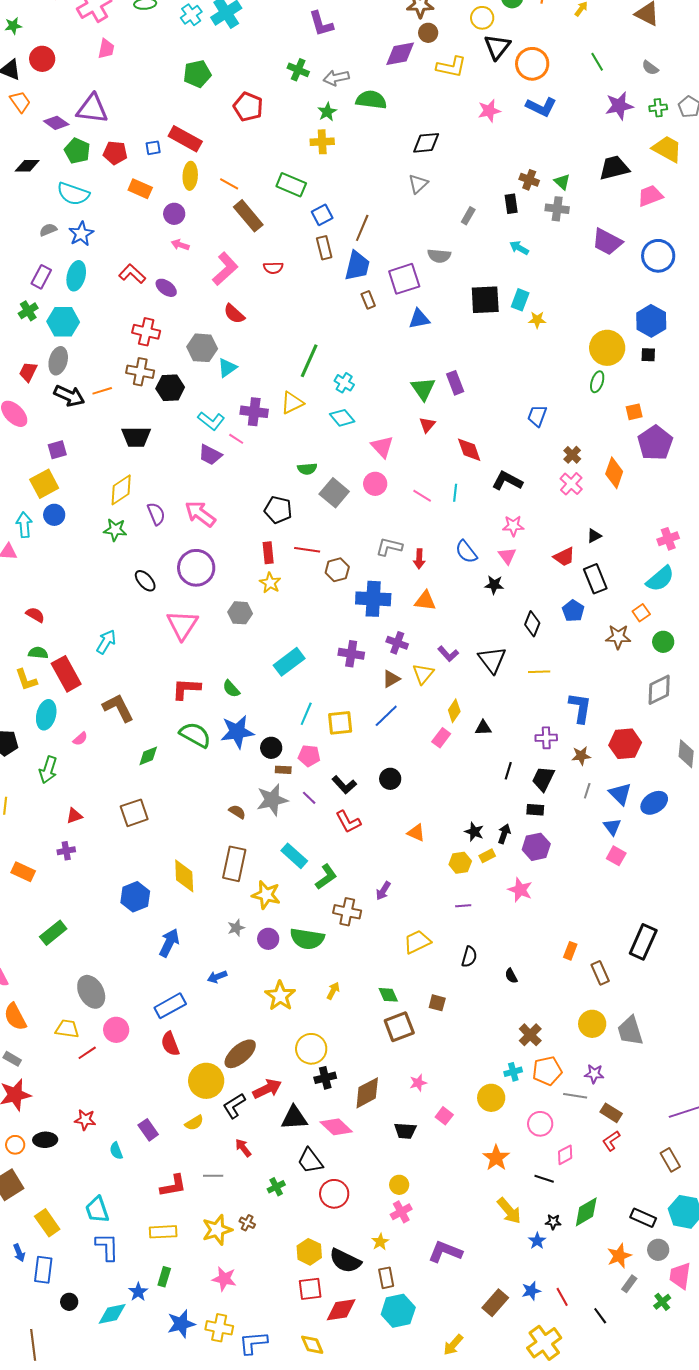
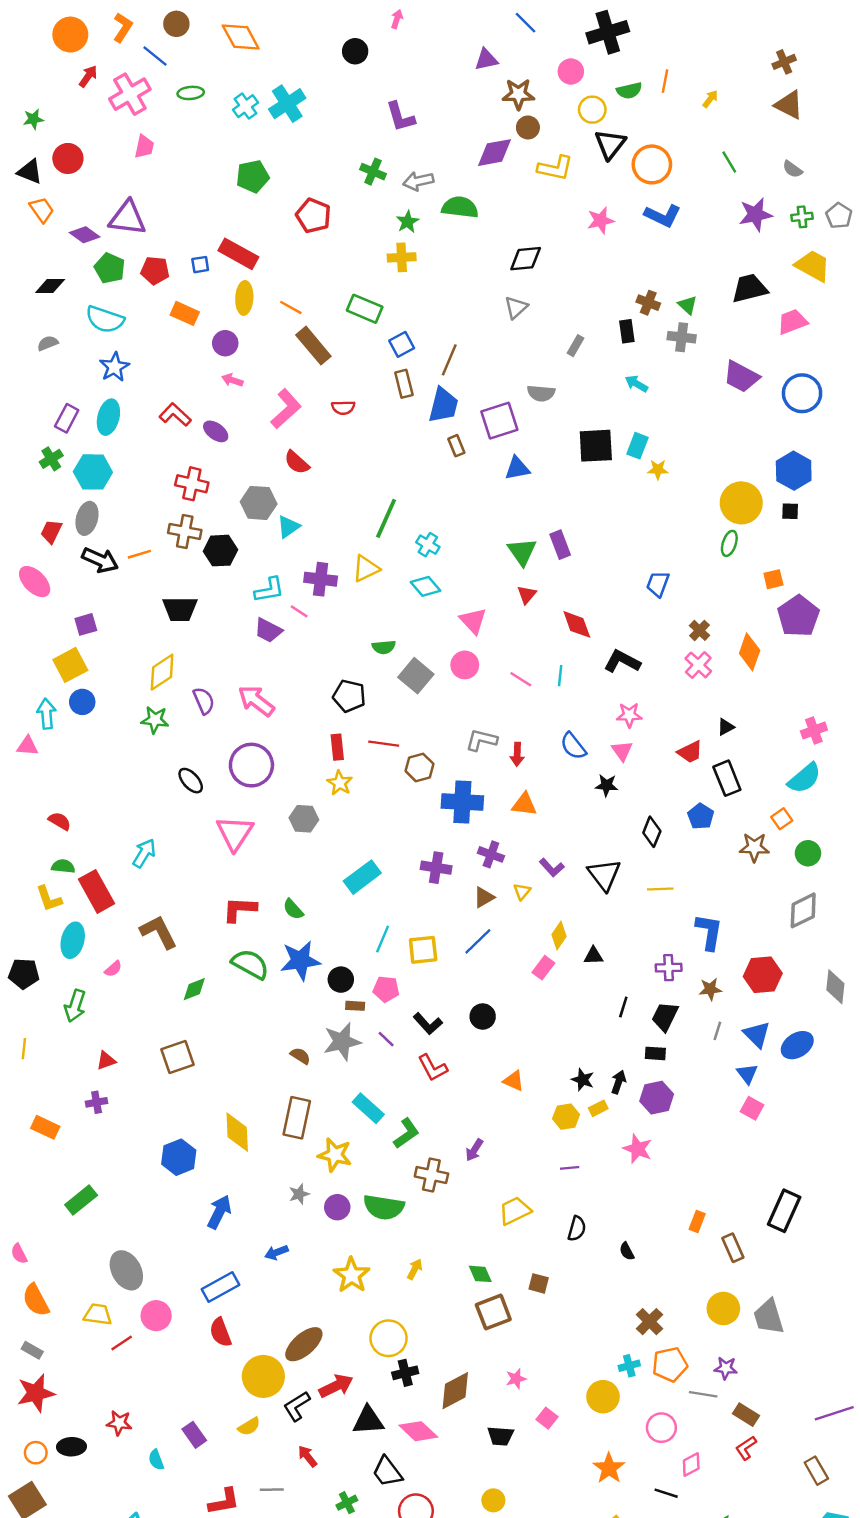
gray semicircle: (48, 230) -> (48, 343), moved
cyan L-shape: (211, 421) -> (269, 590), turned -48
yellow triangle: (423, 674) -> (522, 891), size x0.7

